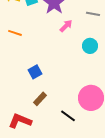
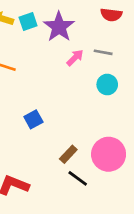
gray line: (93, 14) -> (103, 52), moved
brown rectangle: (40, 99) -> (68, 154), moved

